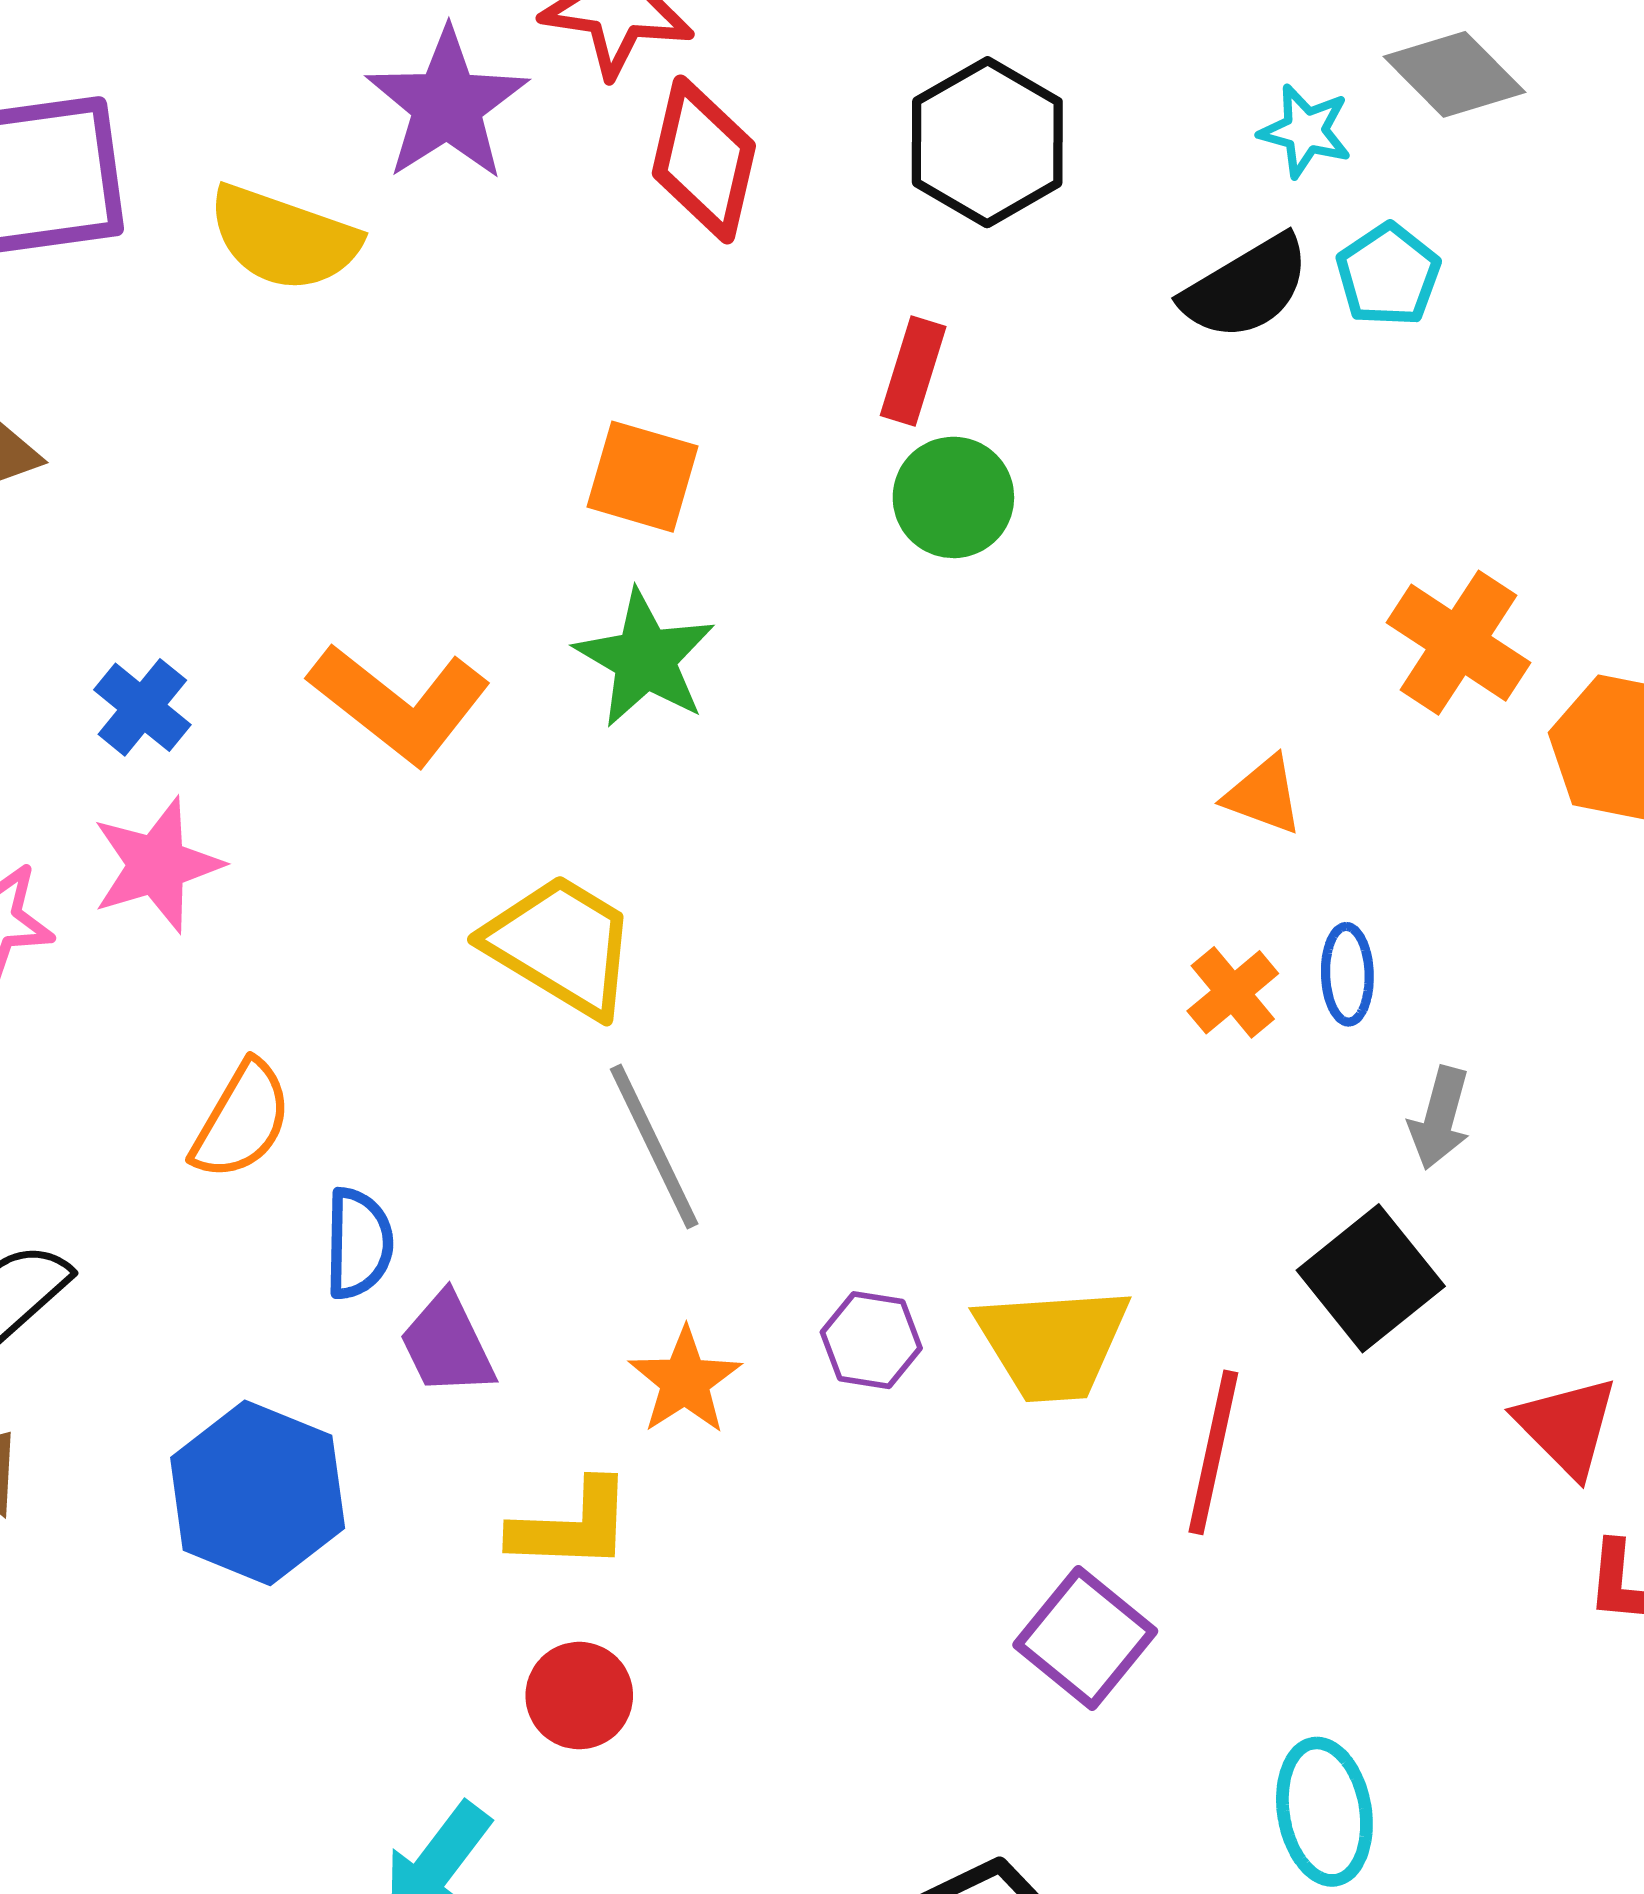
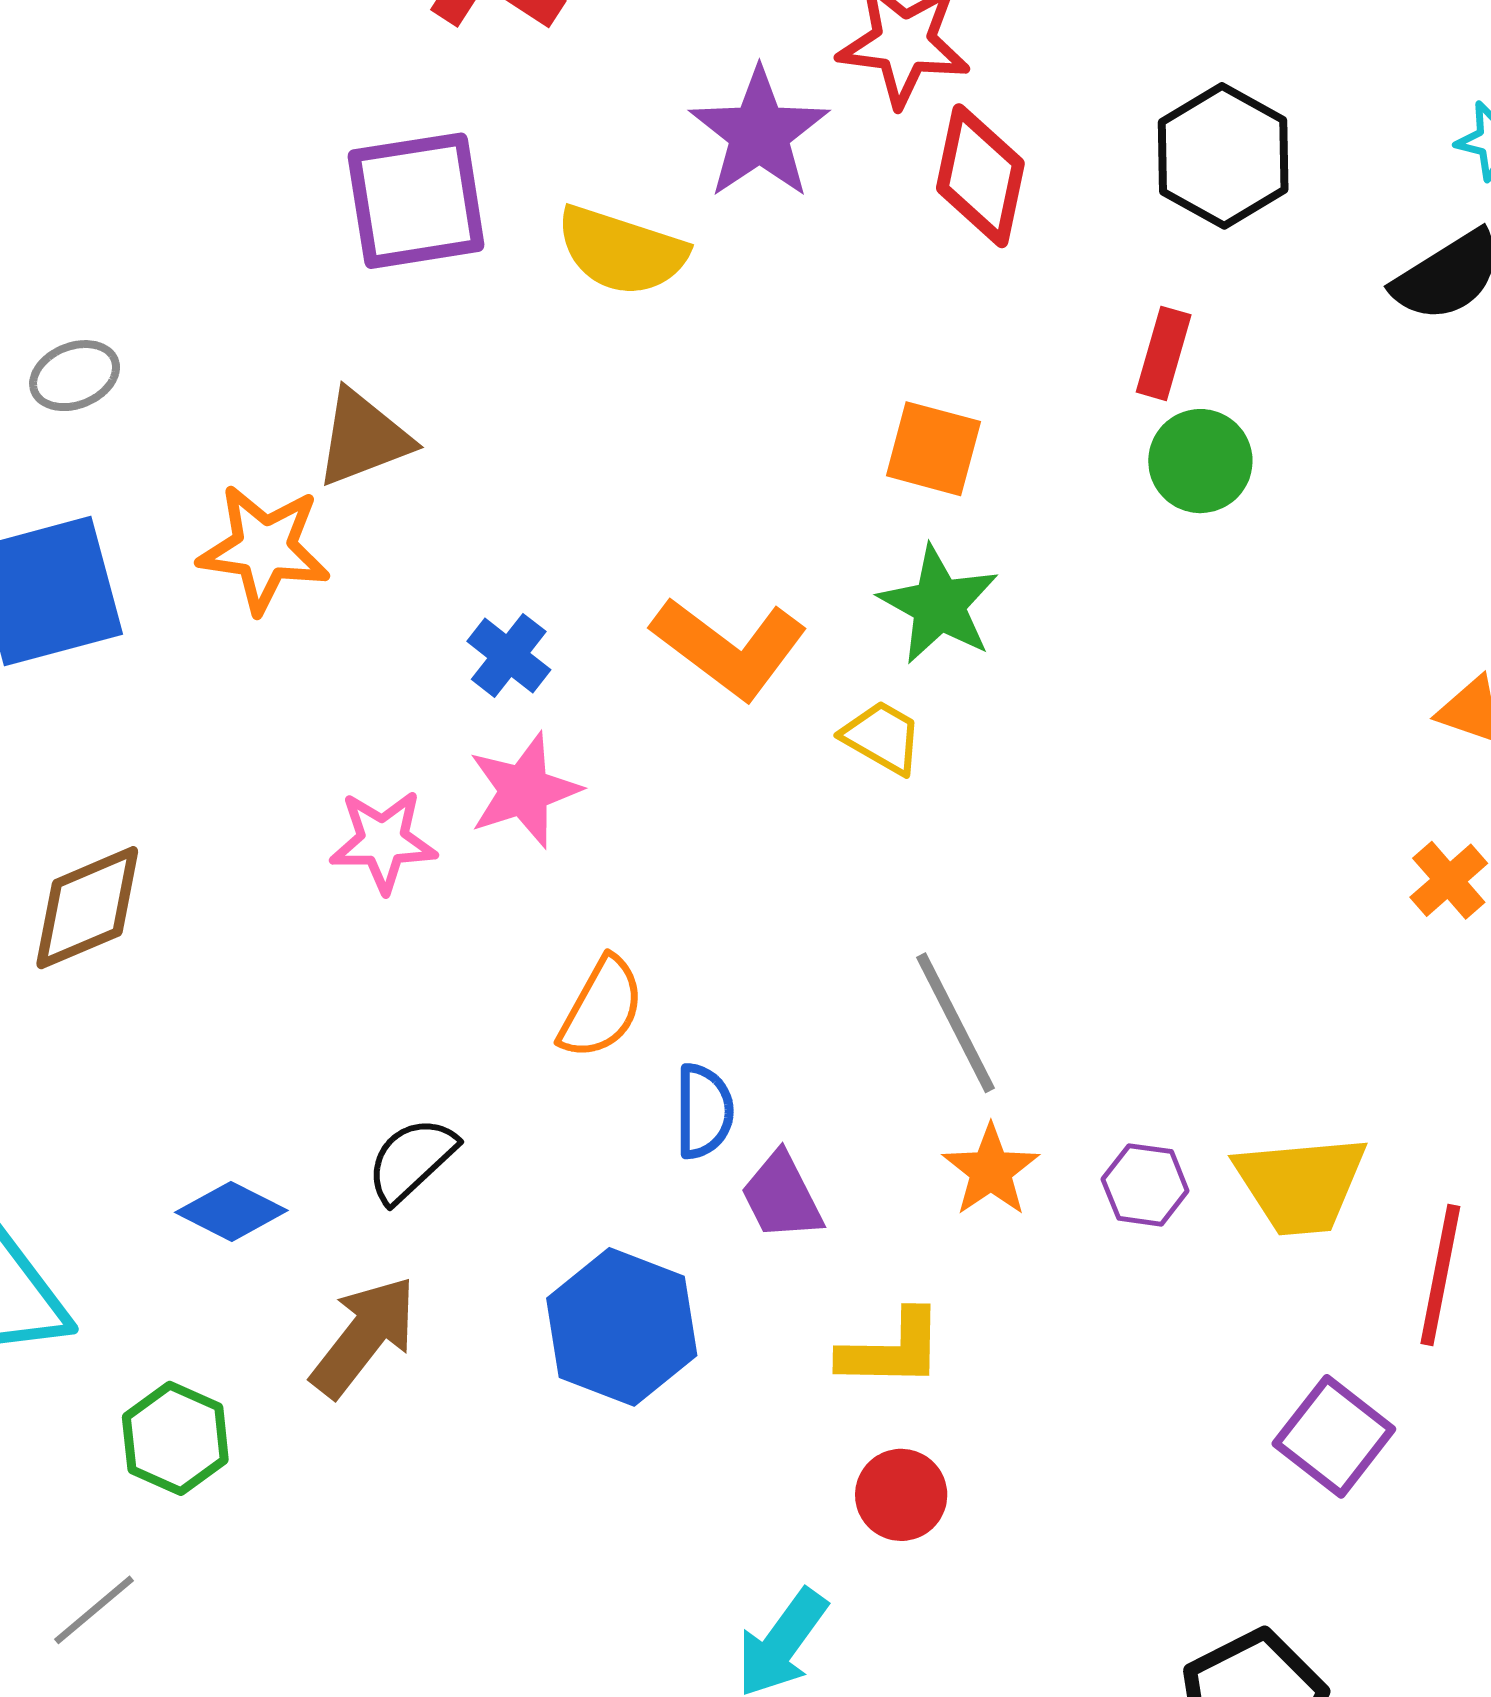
yellow trapezoid: (561, 945) -> (882, 737), moved, size x0.6
orange star: (685, 1381) -> (991, 1170), moved

